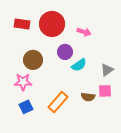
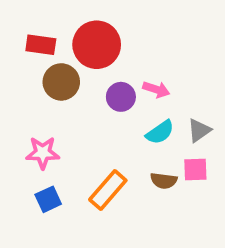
pink arrow: (84, 32) -> (156, 89), moved
brown circle: (33, 60) -> (61, 82), moved
cyan semicircle: (79, 65) -> (160, 132), moved

